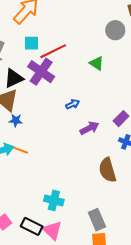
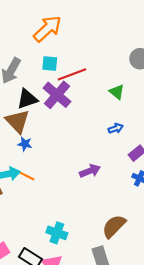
blue arrow: (73, 104) -> (116, 128), moved
purple arrow: (89, 128) -> (90, 171), moved
brown semicircle: (107, 170) -> (114, 226), moved, turned 55

